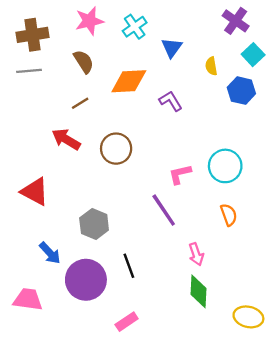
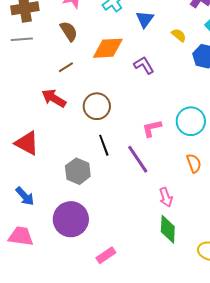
yellow semicircle: (211, 66) -> (179, 35), turned 140
blue arrow: (50, 253) -> (25, 196), moved
black line: (129, 266) -> (104, 145), moved

